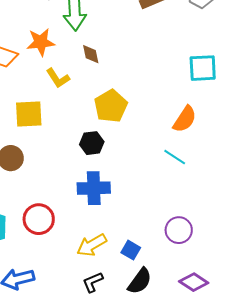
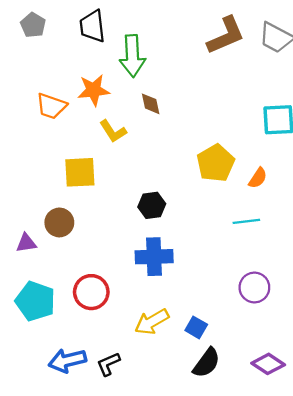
yellow pentagon: (111, 106) -> (216, 163), moved
orange semicircle: (185, 119) -> (258, 178), size x0.7
cyan line: (175, 157) -> (246, 221), turned -40
purple circle: (179, 230) -> (254, 288), moved
black L-shape: (93, 282) -> (108, 364), moved

